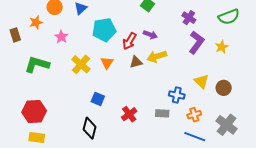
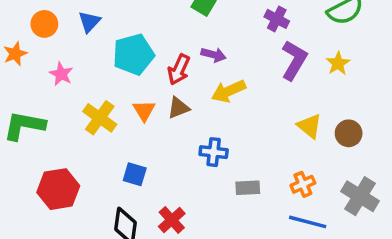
brown triangle: (136, 62) -> (178, 108), moved
blue cross: (177, 95) -> (214, 152), moved
red hexagon: (34, 111) -> (58, 189), moved
red cross: (129, 114) -> (172, 220), moved

